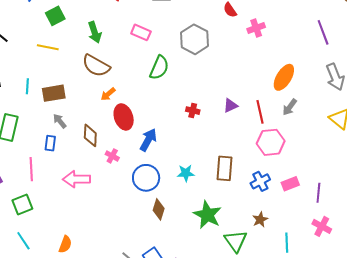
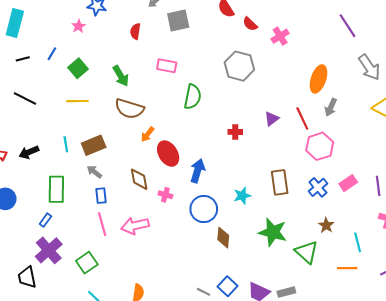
gray hexagon: (195, 39) -> (239, 66), moved
gray arrow: (60, 121) -> (94, 172), moved
pink line: (31, 169) -> (102, 224), moved

